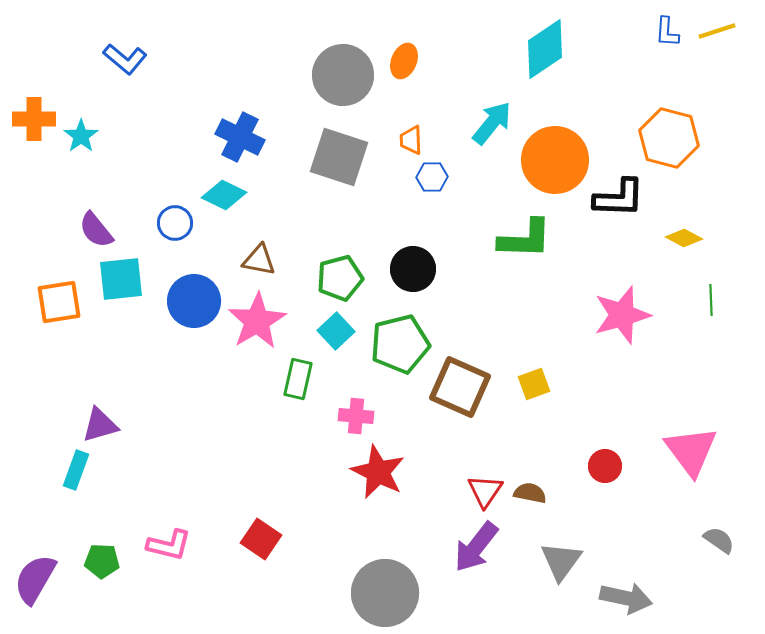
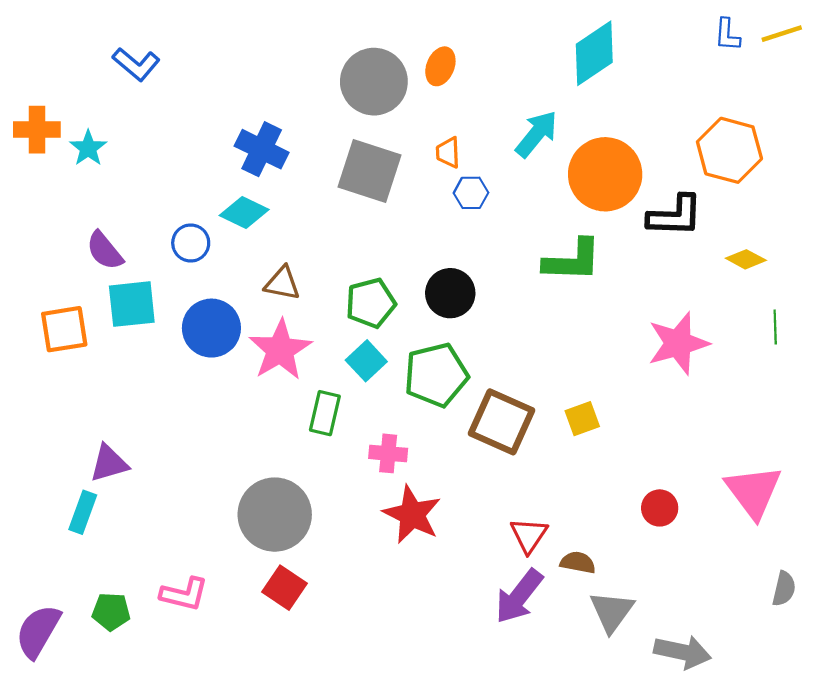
brown semicircle: (530, 493) -> (578, 563), moved
gray semicircle: (719, 540) -> (784, 589), turned 68
gray circle: (385, 593) -> (275, 515), moved

